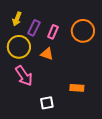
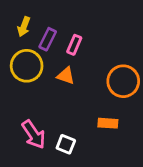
orange circle: (83, 31) -> (123, 81), moved
pink arrow: (24, 76) -> (34, 134), moved
white square: (47, 103) -> (66, 144), turned 32

